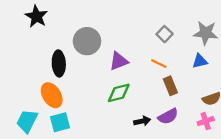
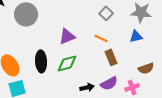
gray circle: (87, 41) -> (26, 14), moved
black ellipse: (59, 63) -> (41, 61), moved
pink cross: (206, 121) -> (132, 87), moved

